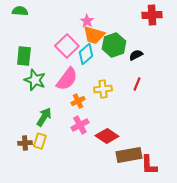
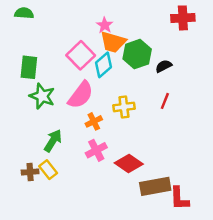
yellow rectangle: (40, 141) -> (48, 170), turned -56

